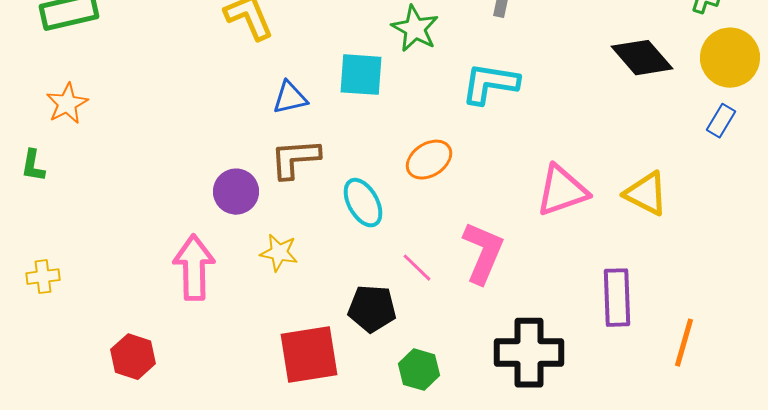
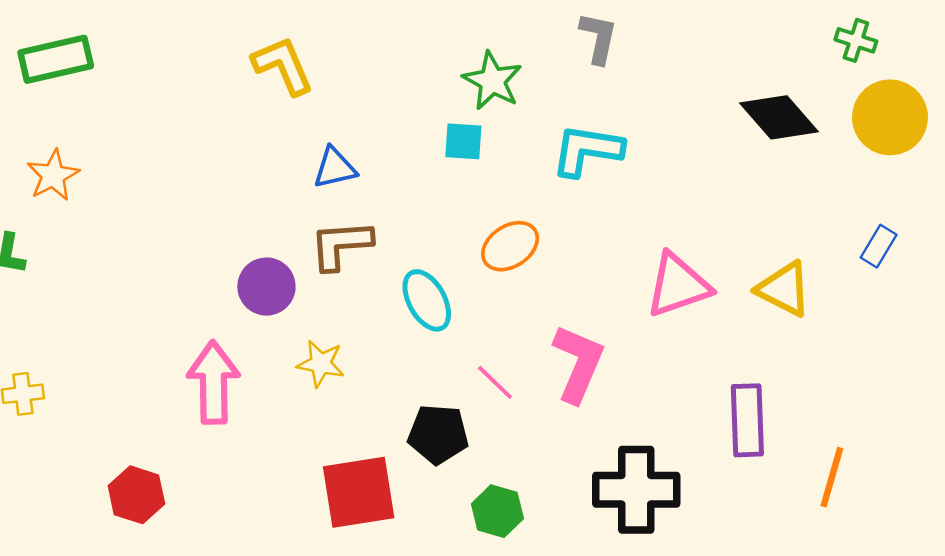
cyan square: (361, 75) -> (463, 141), moved, size x0.7
blue rectangle: (721, 121) -> (879, 246), moved

